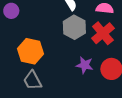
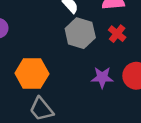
red cross: (103, 33) -> (117, 34), size x0.6

